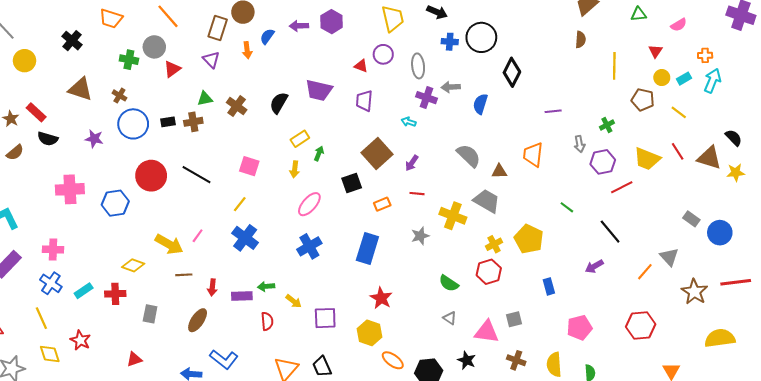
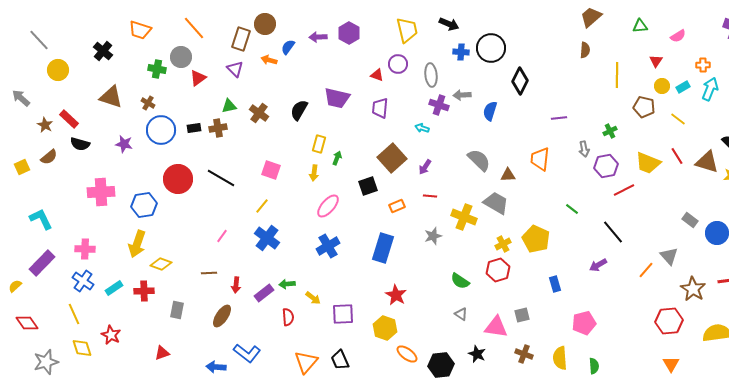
orange arrow: (247, 50) -> (269, 60), turned 112
yellow rectangle: (300, 139) -> (319, 144), turned -42
yellow arrow: (169, 244) -> (137, 244), moved, turned 80
purple rectangle: (242, 296) -> (264, 293), turned -36
red hexagon: (641, 325) -> (669, 321), moved

